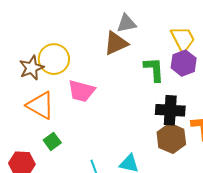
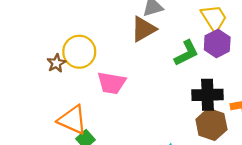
brown star: (32, 68) -> (56, 63), size x0.7
green L-shape: (154, 69) -> (186, 53), turned 72
orange triangle: (40, 105) -> (72, 120), moved

